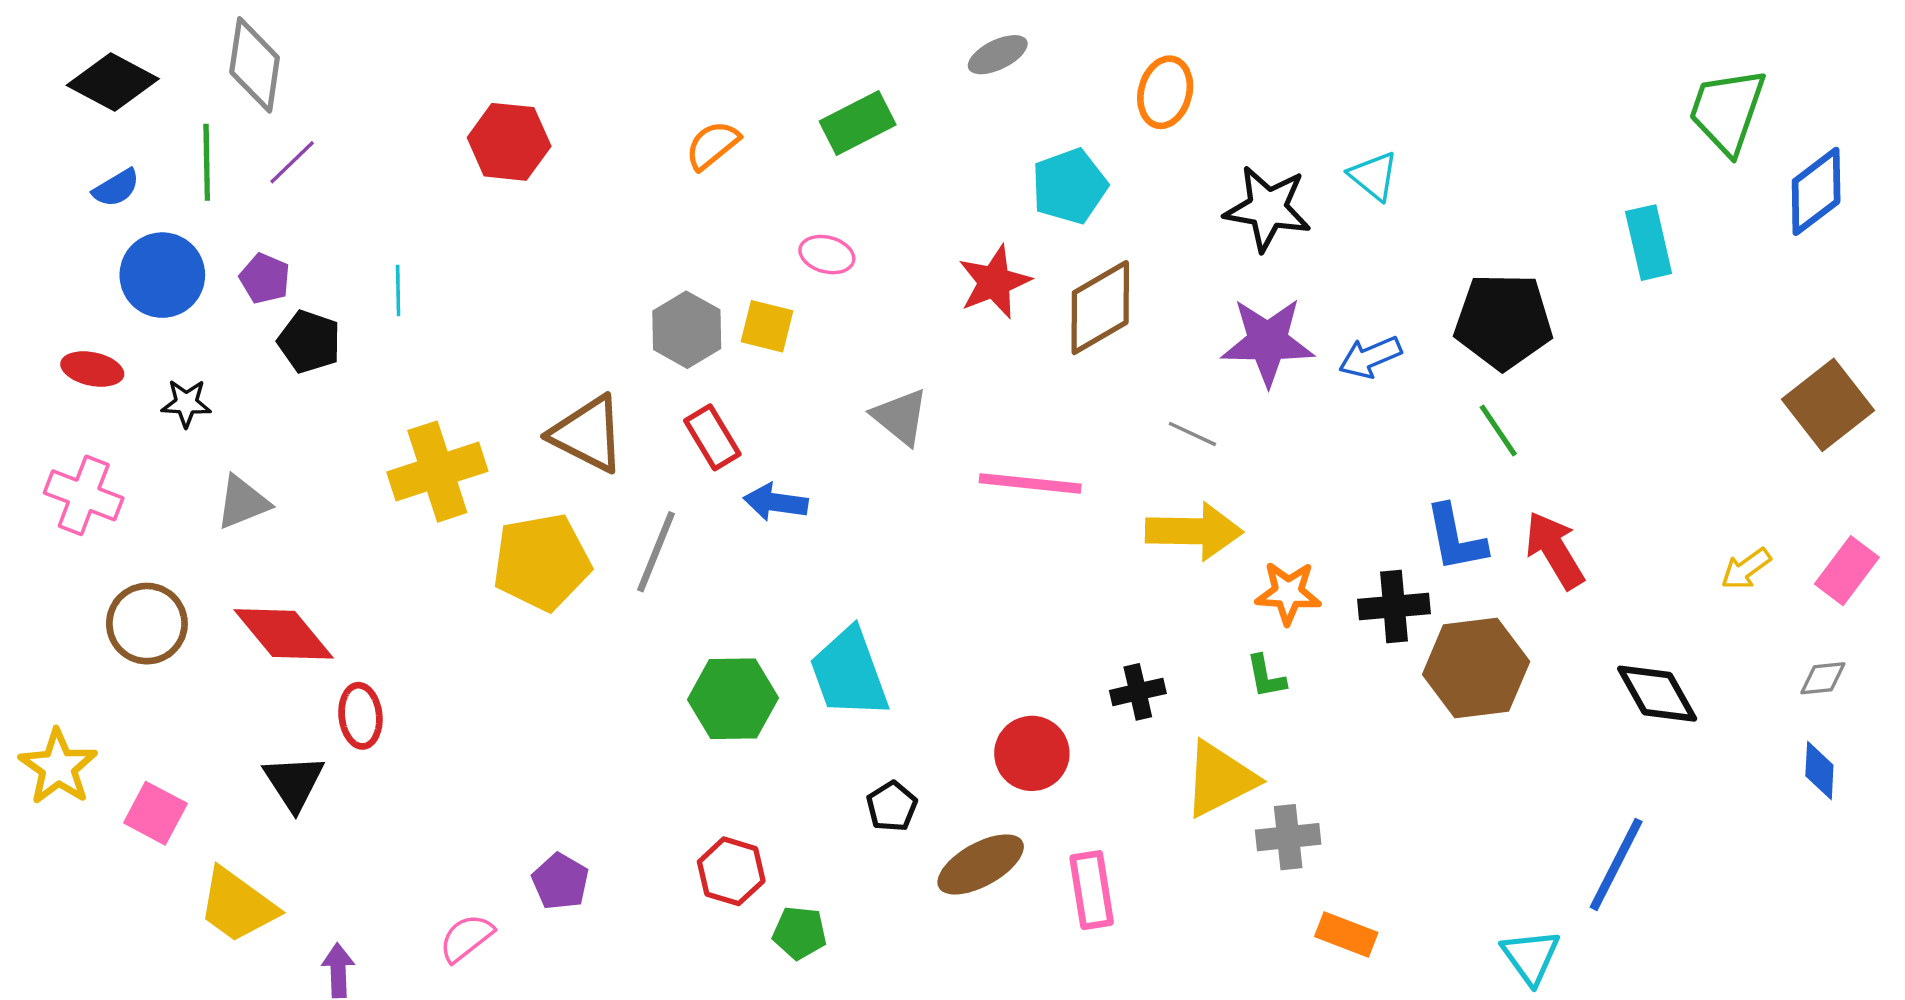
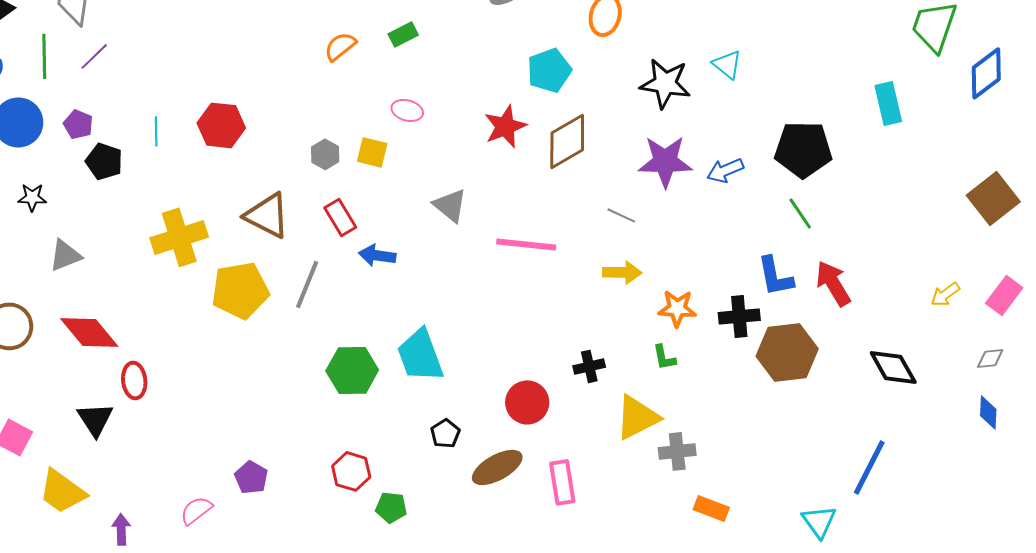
green rectangle: (858, 123) -> (403, 34), moved, size x0.7
red hexagon: (509, 142) -> (221, 125), moved
gray hexagon: (687, 330) -> (325, 154), size x0.7
yellow arrow: (1194, 531) -> (622, 272), size x0.7

